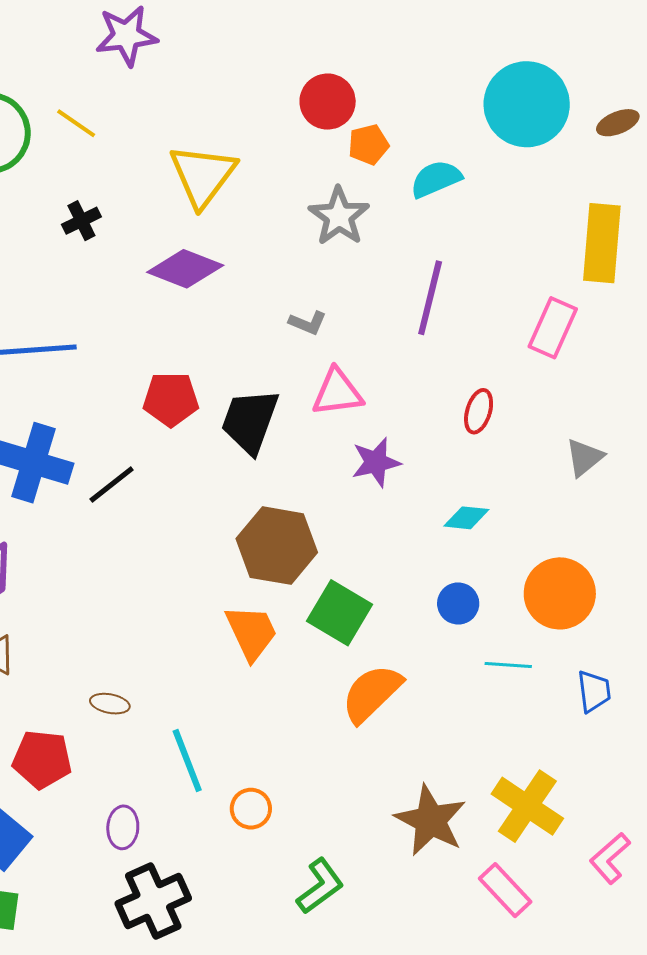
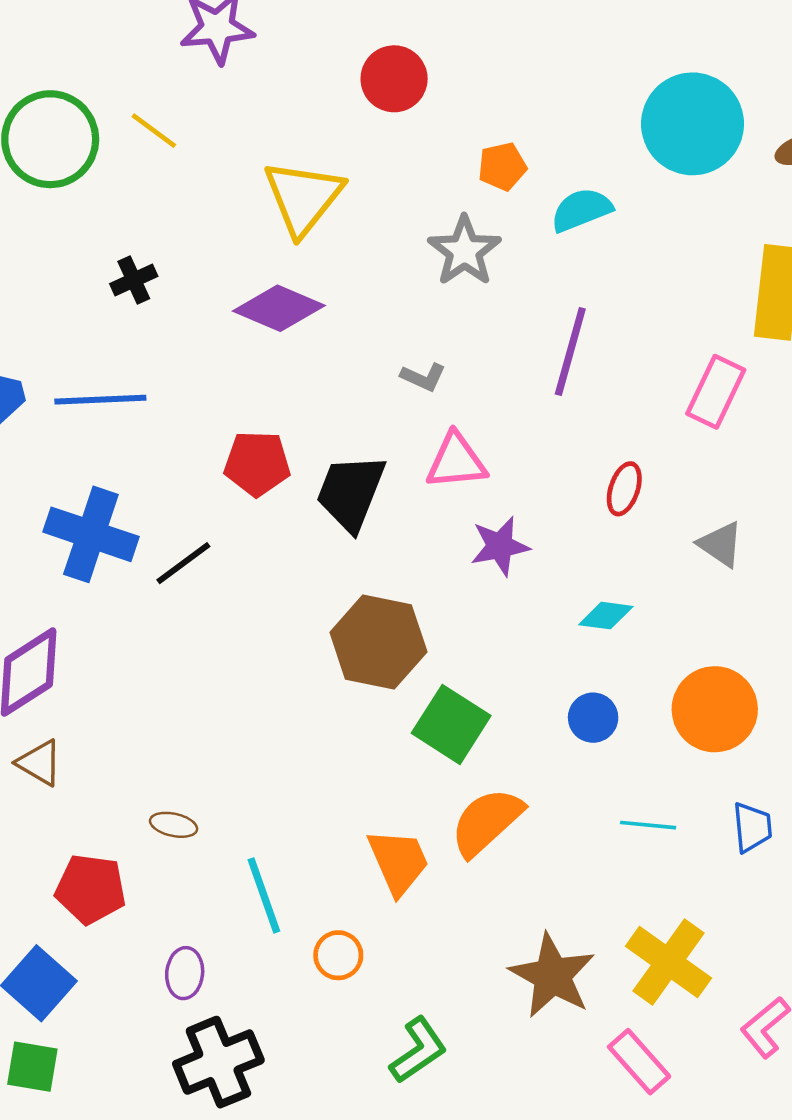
red circle: (328, 102) -> (394, 79), moved
black cross: (81, 221) -> (134, 280), moved
gray triangle: (584, 457) -> (721, 544), moved, turned -48
orange trapezoid: (251, 632) -> (398, 862), moved
cyan line: (508, 665) -> (648, 825), moved

